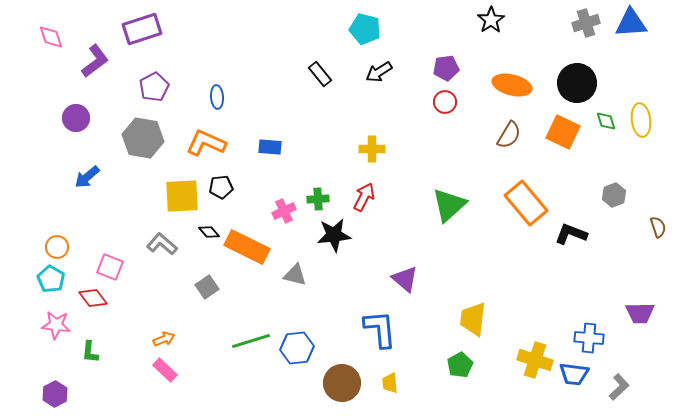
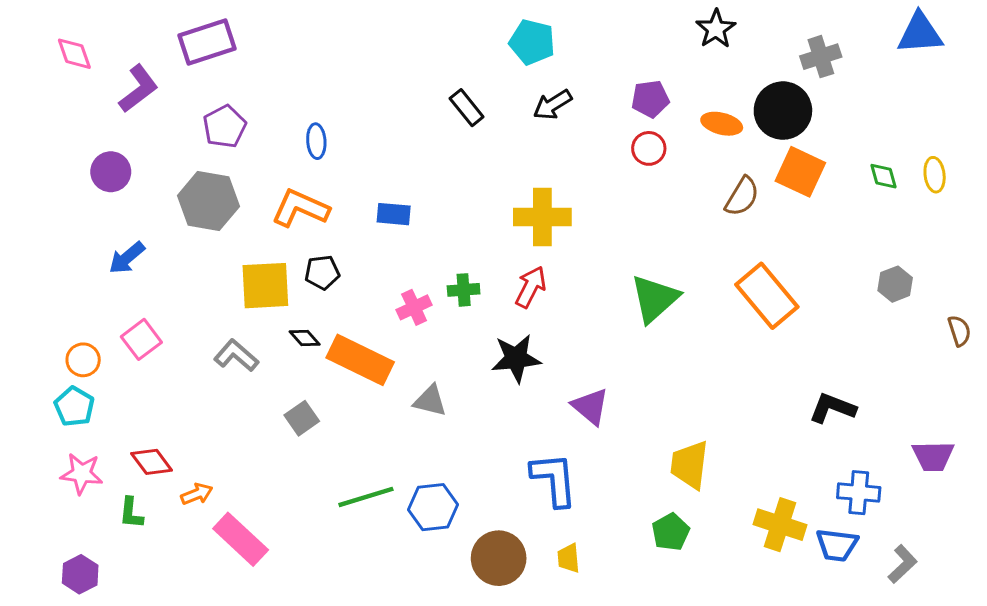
gray cross: (586, 23) -> (821, 57), moved
black circle: (577, 83) -> (783, 111), moved
orange ellipse: (512, 85) -> (722, 124), moved, size x0.7
yellow ellipse: (641, 120) -> (935, 175), size x0.7
orange square: (563, 132) -> (800, 172), moved
yellow cross: (372, 149) -> (542, 217), size x1.5
black L-shape: (571, 234) -> (832, 408), moved
black star: (334, 235) -> (516, 358), moved
pink square: (110, 267) -> (141, 339), moved, turned 32
red diamond: (93, 298) -> (152, 462), moved
orange arrow: (164, 339) -> (197, 494), moved
pink rectangle: (165, 370) -> (241, 539), size x1.5

